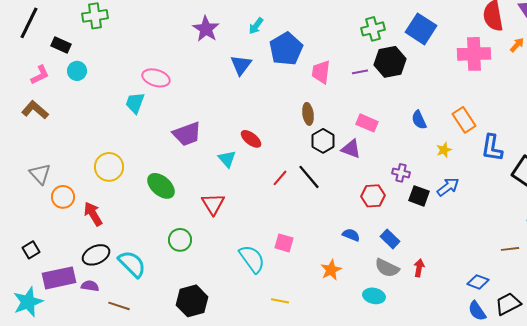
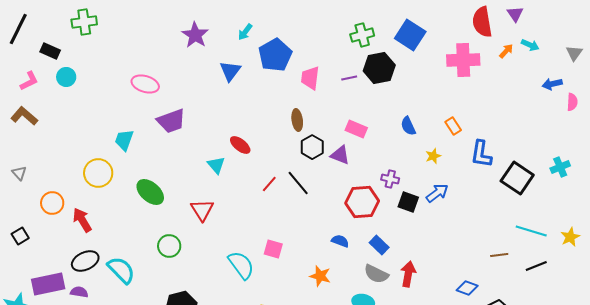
cyan trapezoid: (135, 103) -> (124, 140), moved
orange rectangle: (464, 120) -> (453, 126), size x0.7
purple trapezoid: (187, 134) -> (171, 121), moved
gray triangle: (40, 174) -> (19, 173), moved, size x0.7
red hexagon: (373, 196) -> (362, 202), size x1.4
black square: (31, 250) -> (20, 236), moved
red arrow: (419, 268) -> (408, 274), size x1.4
orange star: (331, 270) -> (320, 276), turned -30

